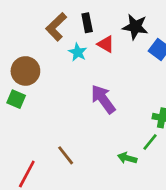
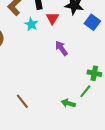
red triangle: (106, 44) -> (52, 18), turned 32
purple arrow: (103, 99) -> (61, 48), moved, size x0.7

